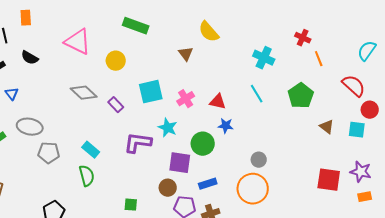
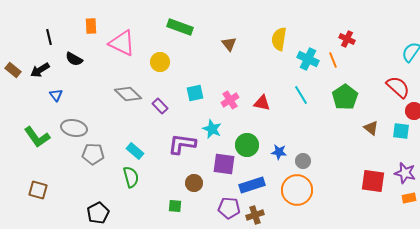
orange rectangle: (26, 18) -> (91, 26), moved
yellow semicircle: (209, 32) -> (279, 39), moved, turned 50
brown triangle: (186, 54) -> (229, 44), moved
orange line: (319, 59) -> (333, 60), moved
cyan square: (151, 92) -> (195, 93), size x0.7
blue star: (226, 126) -> (279, 152), moved
blue rectangle: (208, 184) -> (252, 185), size x1.4
brown circle: (168, 188) -> (194, 183), moved

